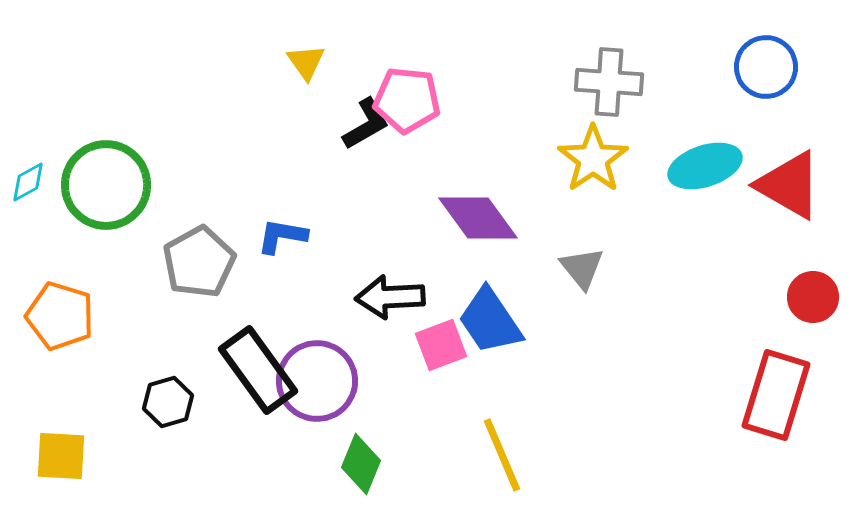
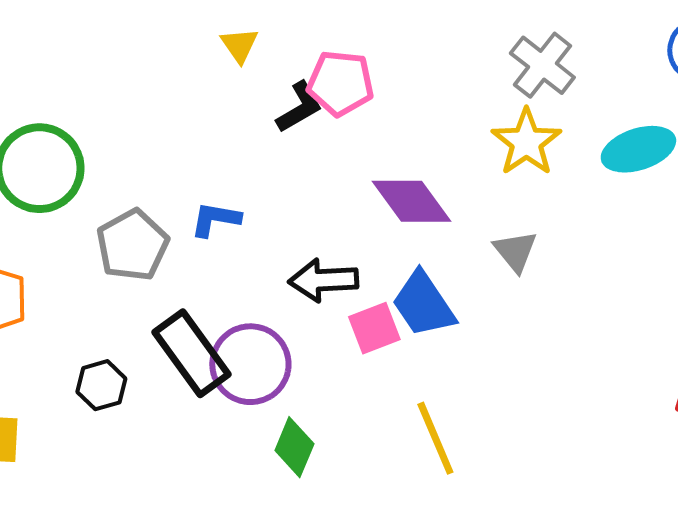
gray cross: (609, 82) -> (542, 65), turned 34

